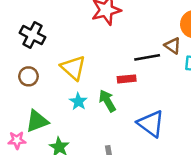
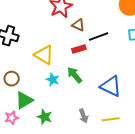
brown triangle: (173, 46) -> (78, 25), moved
brown circle: (28, 76) -> (12, 79), moved
red rectangle: (127, 79) -> (79, 49), moved

